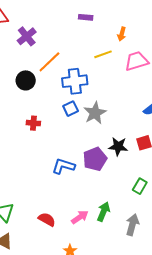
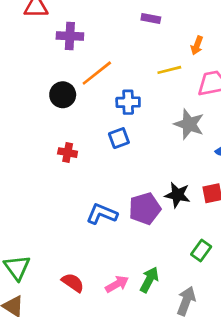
purple cross: (27, 36) -> (70, 36), turned 36
blue cross: (75, 81) -> (128, 102), size x0.7
gray star: (95, 113) -> (189, 124), moved, turned -30

